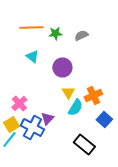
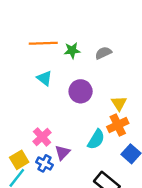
yellow triangle: (68, 92) -> (119, 103), moved
pink cross: (19, 103) -> (42, 137), moved
blue cross: (32, 127) -> (44, 163), size x0.6

